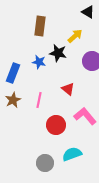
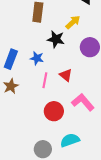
blue star: (39, 62) -> (37, 58), moved
pink line: (39, 100) -> (45, 80), moved

